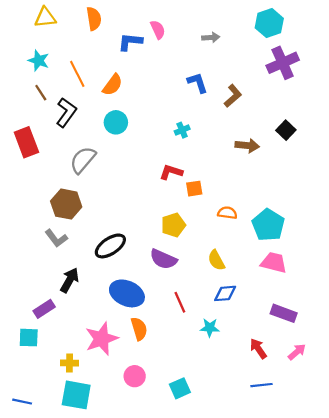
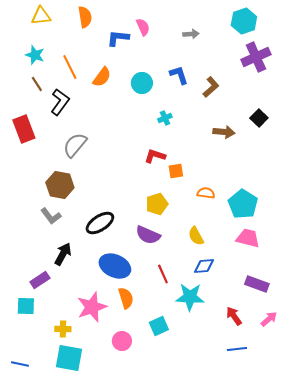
cyan circle: (116, 122) -> (142, 83), moved
cyan star: (210, 328) -> (190, 297), size x1.6
cyan square: (180, 388) -> (159, 326), moved

